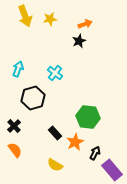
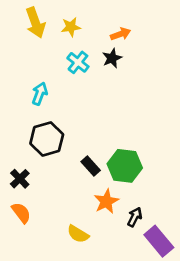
cyan arrow: (18, 69) -> (40, 94), moved
cyan cross: (55, 73) -> (78, 62), moved
black rectangle: (55, 133) -> (91, 166), moved

